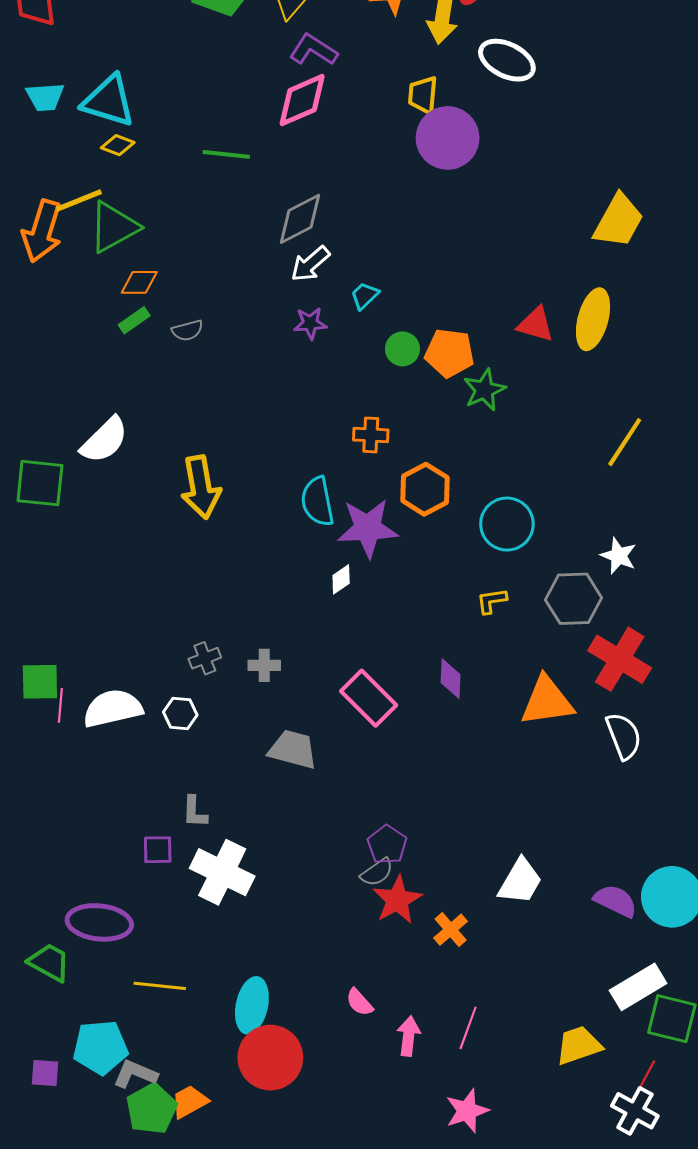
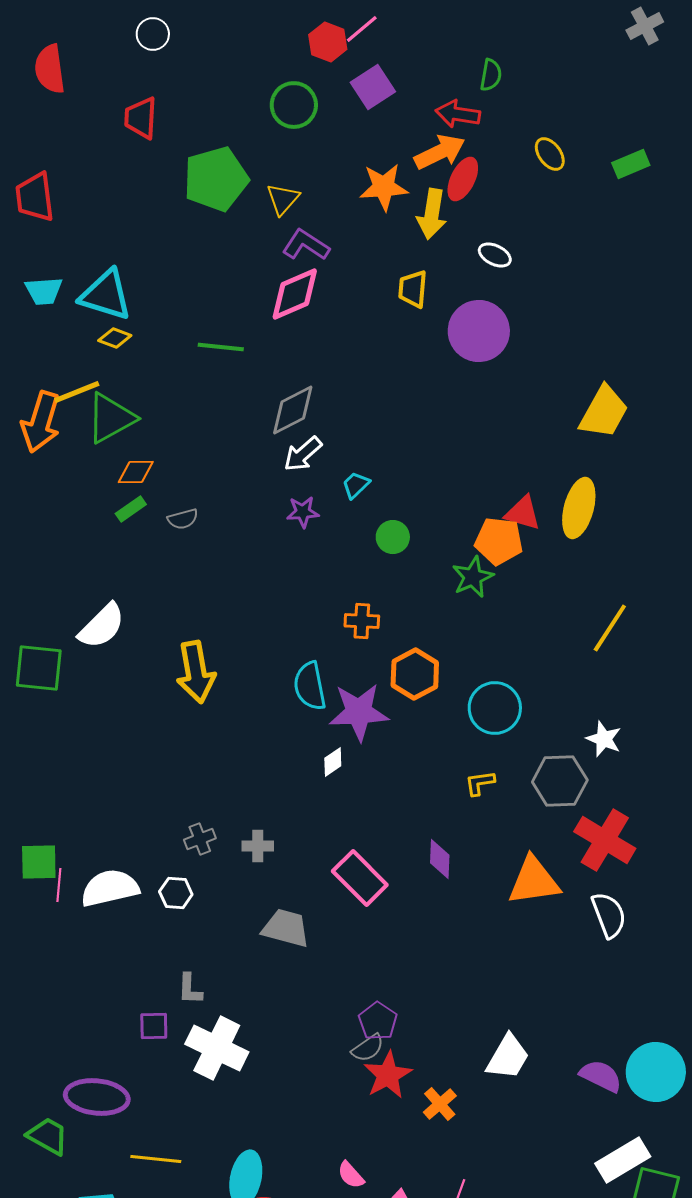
white ellipse: (507, 60) -> (495, 255), size x0.6
purple circle: (448, 138) -> (479, 331), moved
orange pentagon: (450, 353) -> (499, 541), moved

